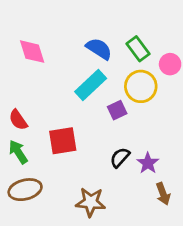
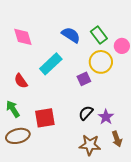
cyan rectangle: (91, 85) -> (51, 64), moved
red semicircle: (18, 120) -> (21, 81), moved
red square: (63, 141) -> (45, 118), moved
brown star: (91, 202) -> (90, 145), moved

